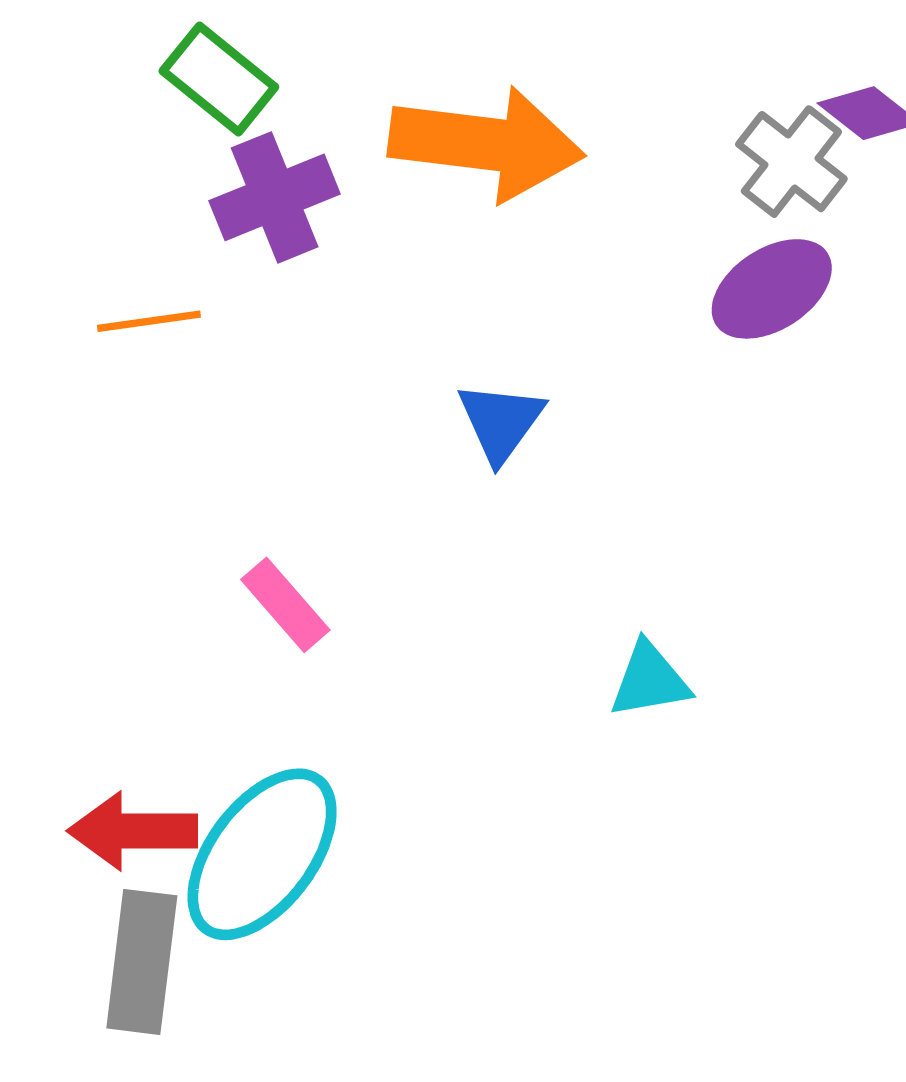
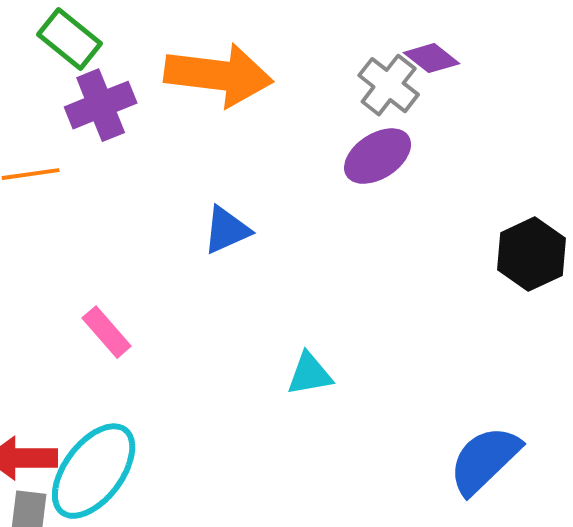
blue triangle: (501, 422) -> (227, 230), turned 30

